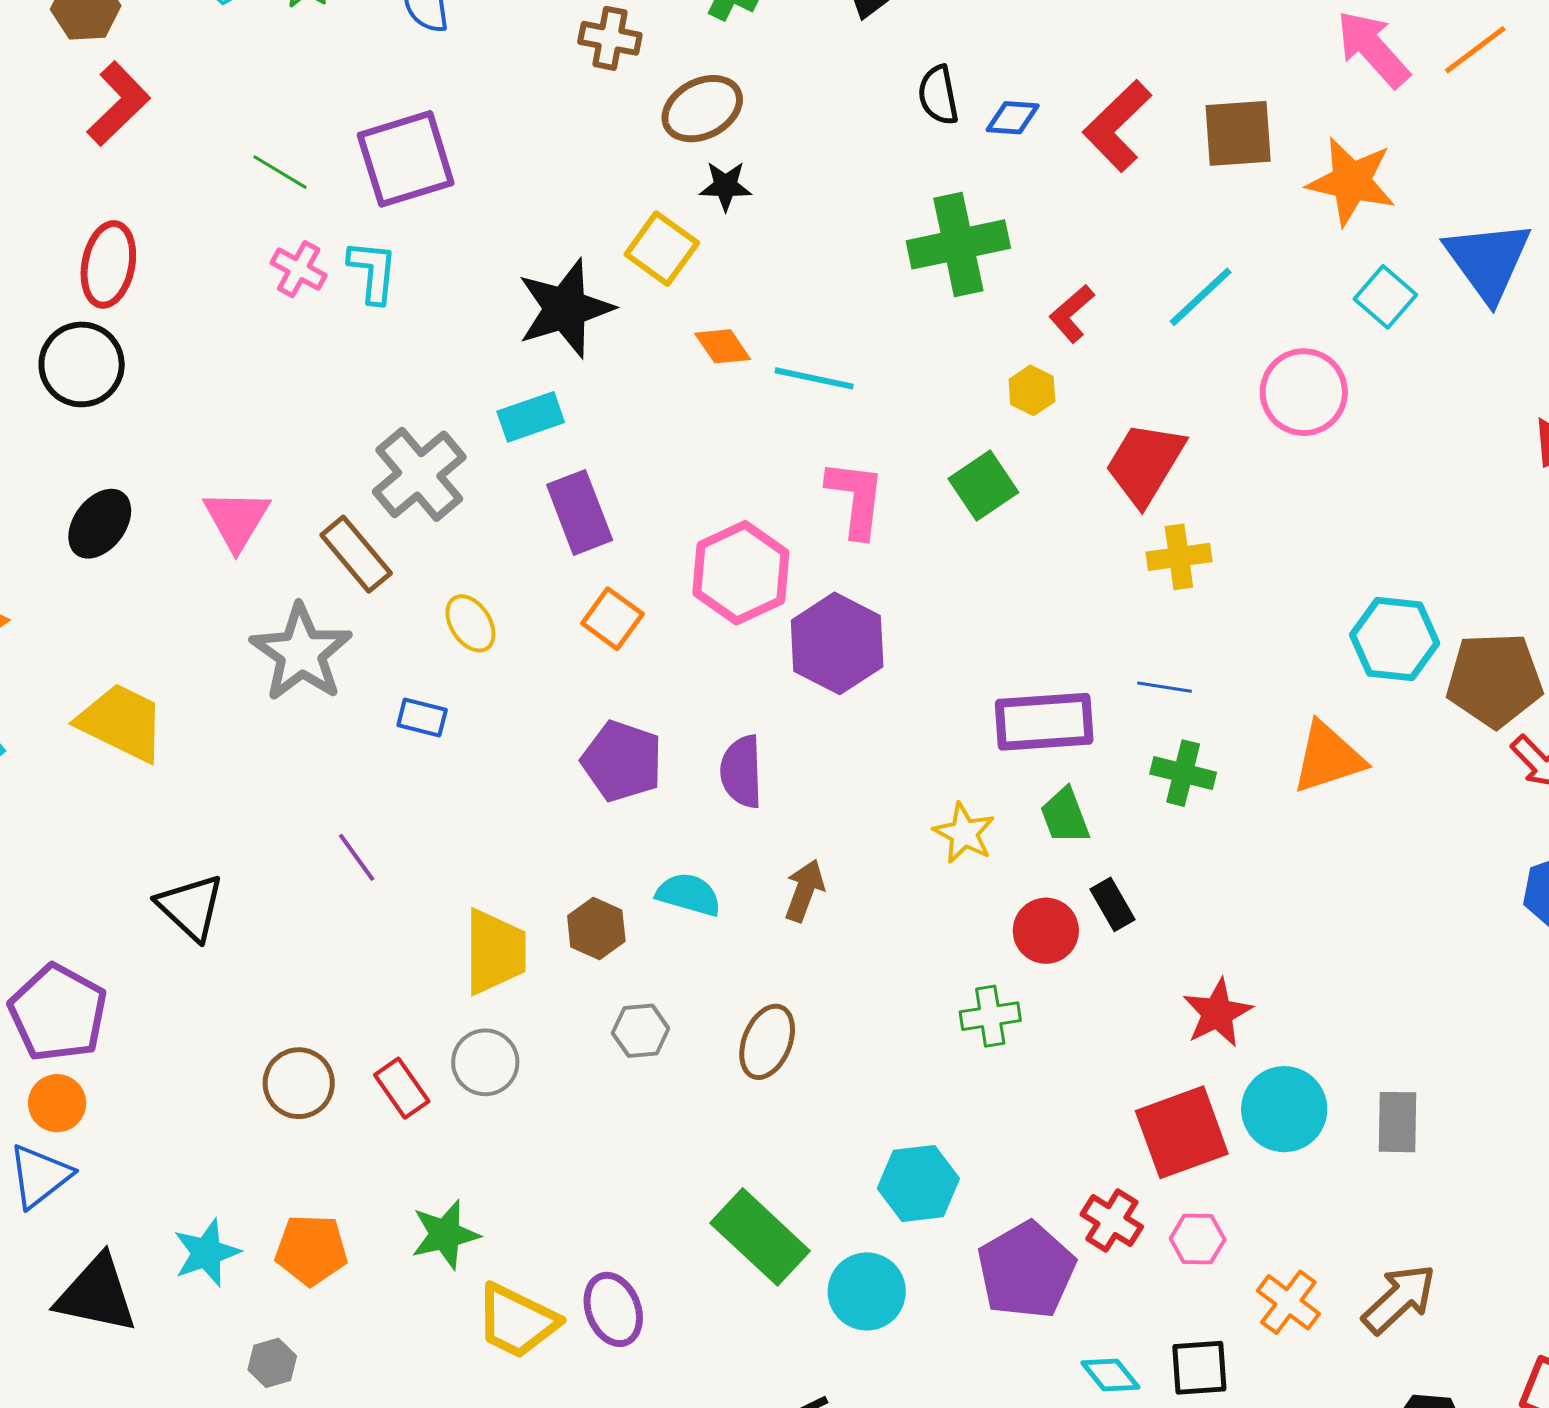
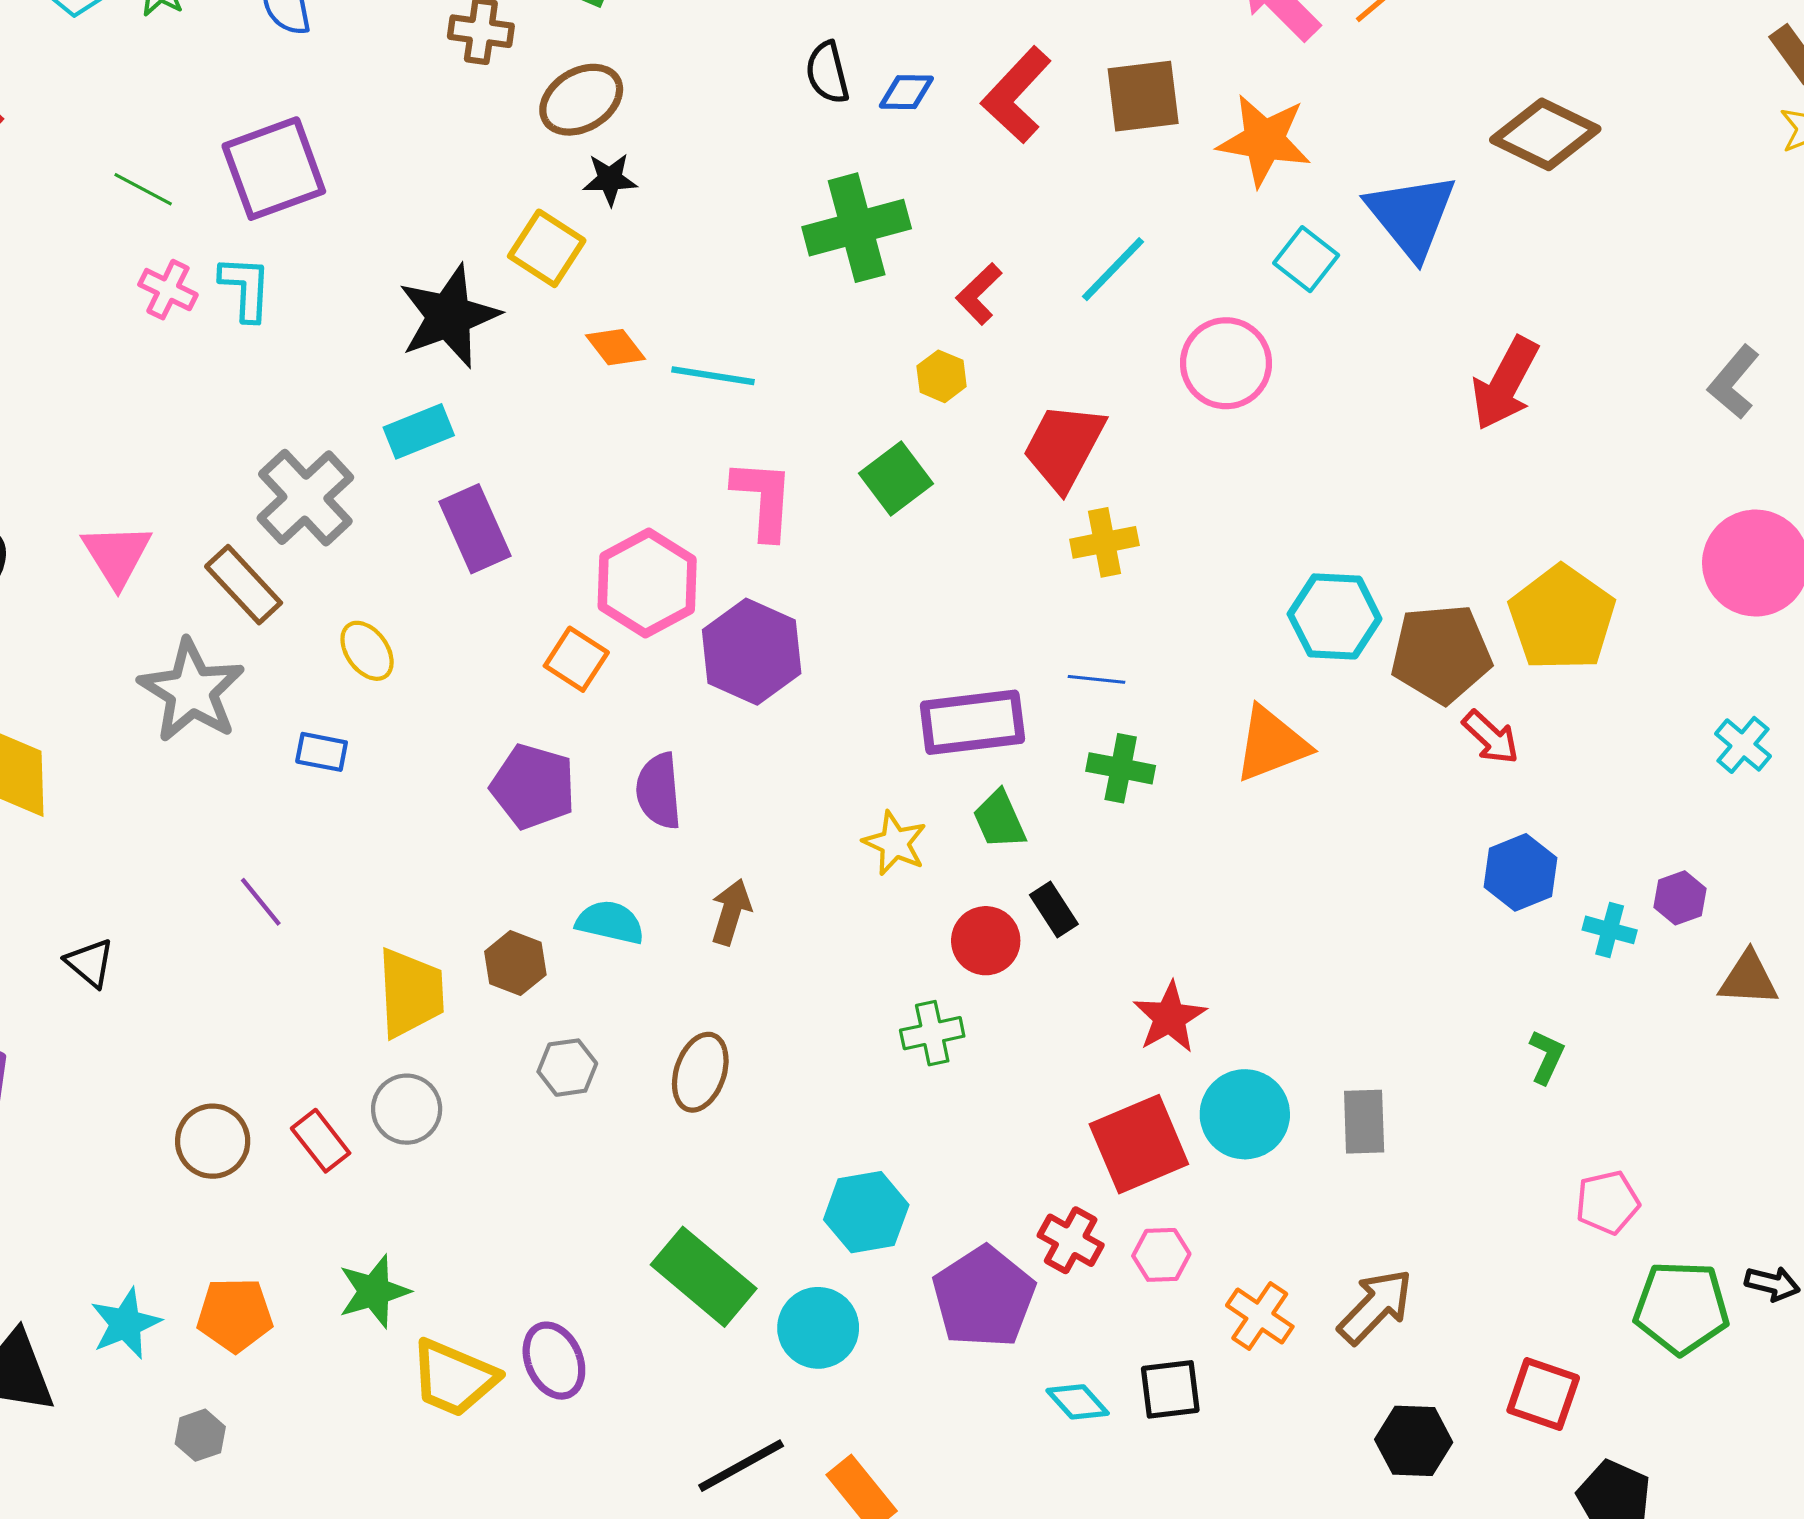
orange square: (612, 619) -> (576, 659), moved
black triangle: (191, 907) -> (90, 963), size x0.7

